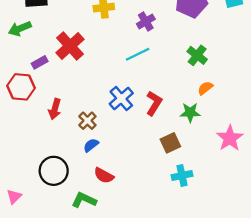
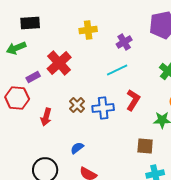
blue cross: (121, 99) -> (103, 108), turned 35
red L-shape: (154, 103) -> (133, 100), moved
brown cross: (87, 121) -> (77, 105), moved
brown square: (170, 143) -> (145, 146), turned 30

